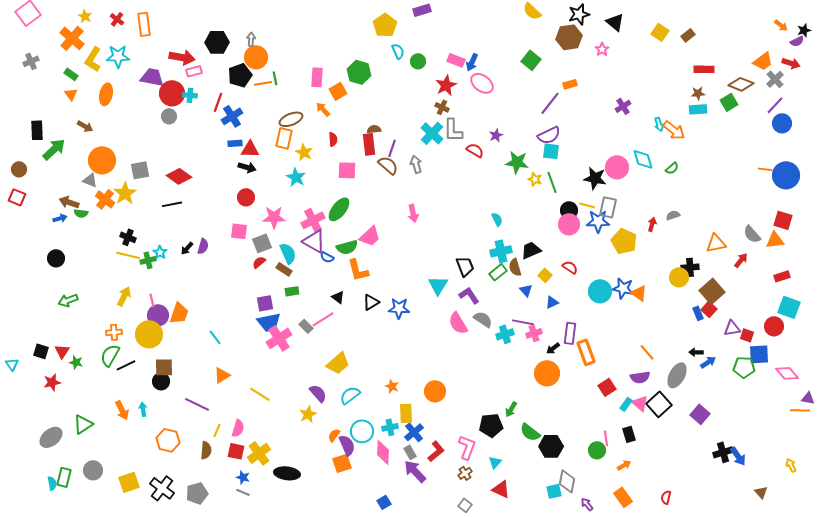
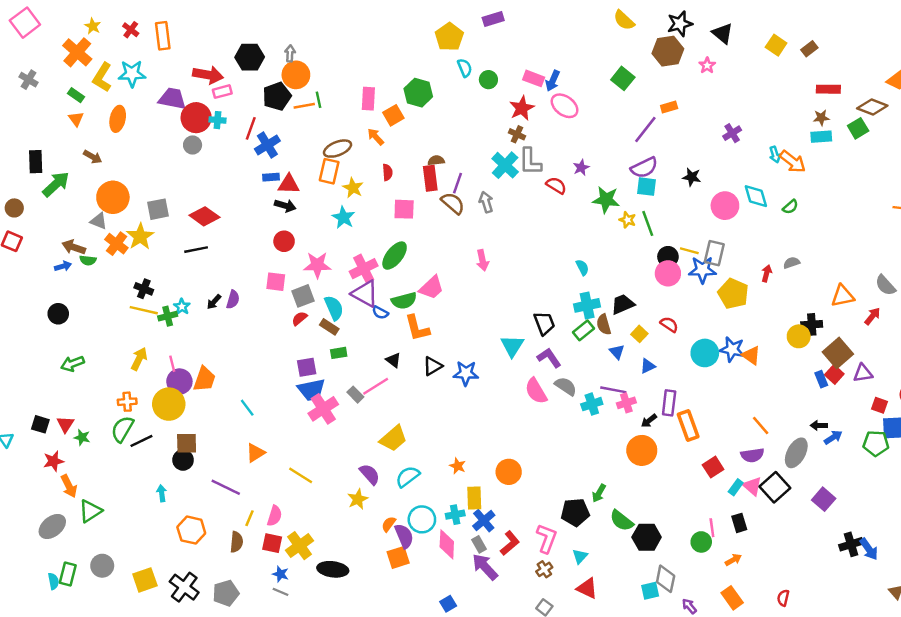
gray cross: (31, 61) -> (29, 80), turned -35
black star: (595, 178) -> (692, 177), moved, size x0.7
purple triangle: (732, 328) -> (863, 373), moved
orange arrow: (122, 410) -> (69, 486), moved

